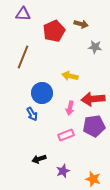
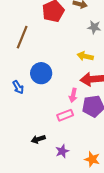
yellow arrow: (70, 76) -> (85, 56), moved
pink arrow: (70, 108) -> (73, 95), moved
blue arrow: (32, 114) -> (18, 87), moved

